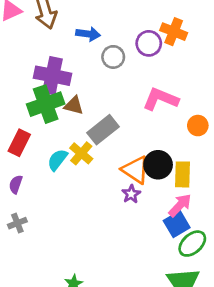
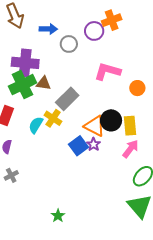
orange cross: (174, 32) -> (112, 20), turned -36
blue square: (177, 224) -> (78, 146), moved

